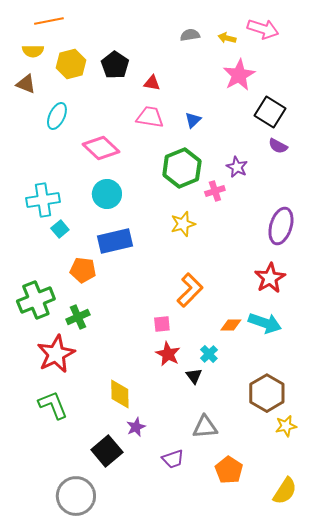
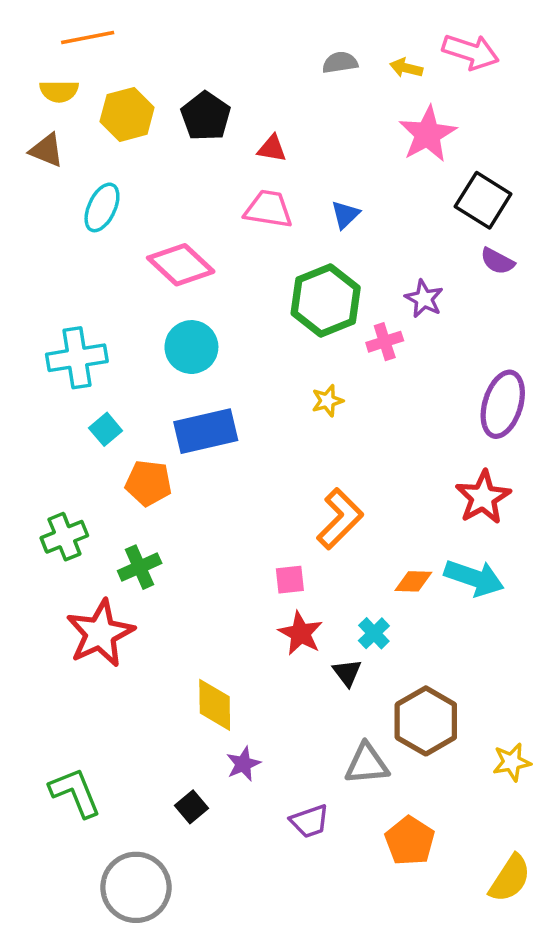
yellow star: (183, 224) -> (327, 401), size x0.7
cyan square: (60, 229) -> (106, 429), moved
green cross: (36, 300) -> (64, 537), size x0.7
brown hexagon: (267, 393) -> (426, 721), moved
green L-shape: (53, 405) -> (75, 793), moved
black square: (107, 451) -> (191, 807), size x0.6

